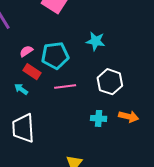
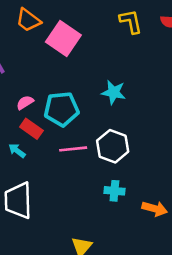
white hexagon: (110, 82) -> (113, 146), moved
orange arrow: (129, 117) -> (155, 209), moved

